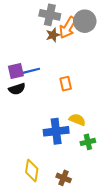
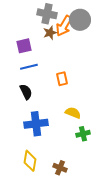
purple square: (16, 71) -> (24, 46), moved
black semicircle: (17, 89) -> (26, 92), moved, turned -98
blue cross: (56, 131) -> (36, 124), moved

